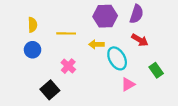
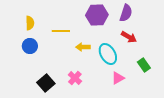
yellow arrow: (96, 44) -> (83, 47), moved
pink cross: (68, 66) -> (75, 78), moved

